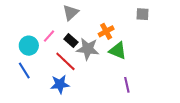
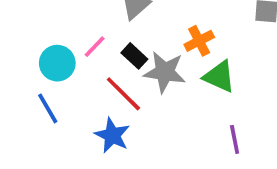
blue star: (60, 84) -> (112, 135), turned 30

